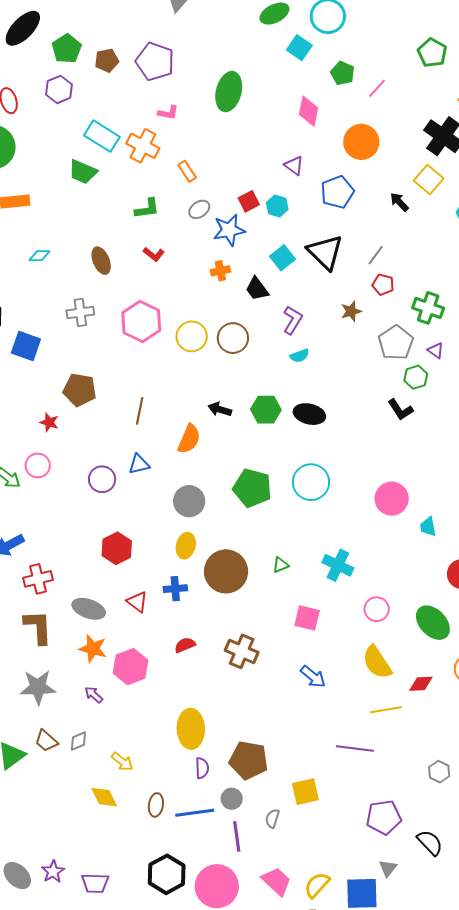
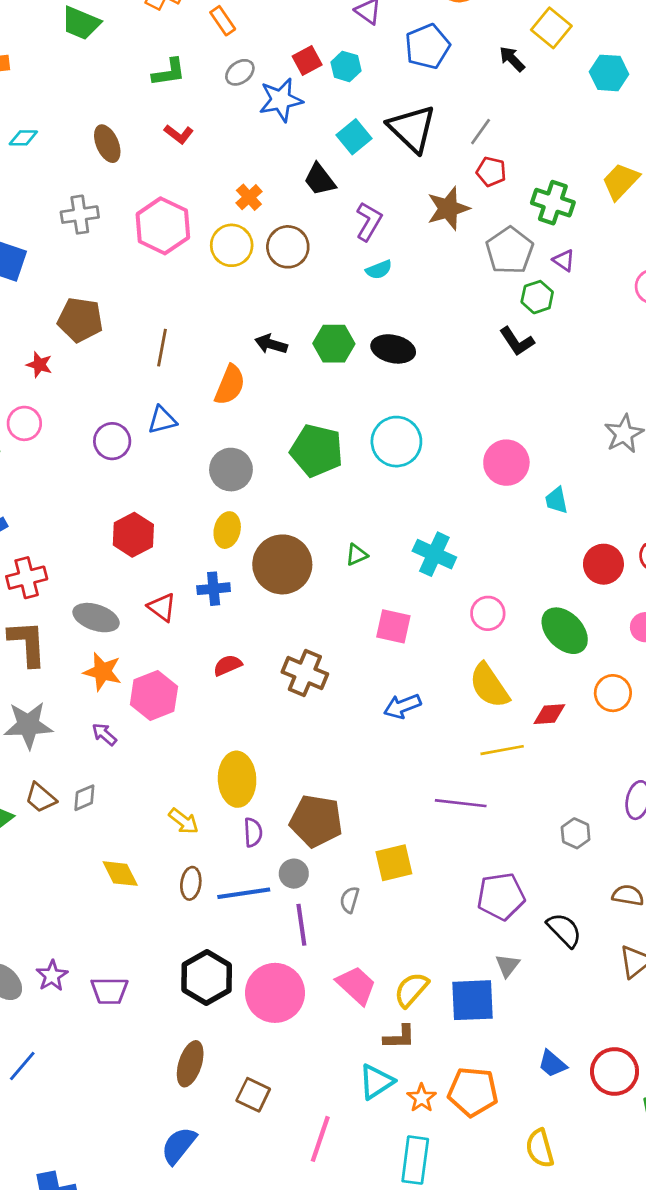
orange cross: (220, 271) -> (249, 197), moved, turned -30
brown star: (351, 311) -> (448, 208), size x1.5
blue arrow: (313, 677) -> (402, 706), turned 120
yellow arrow: (122, 762) -> (184, 821), moved

